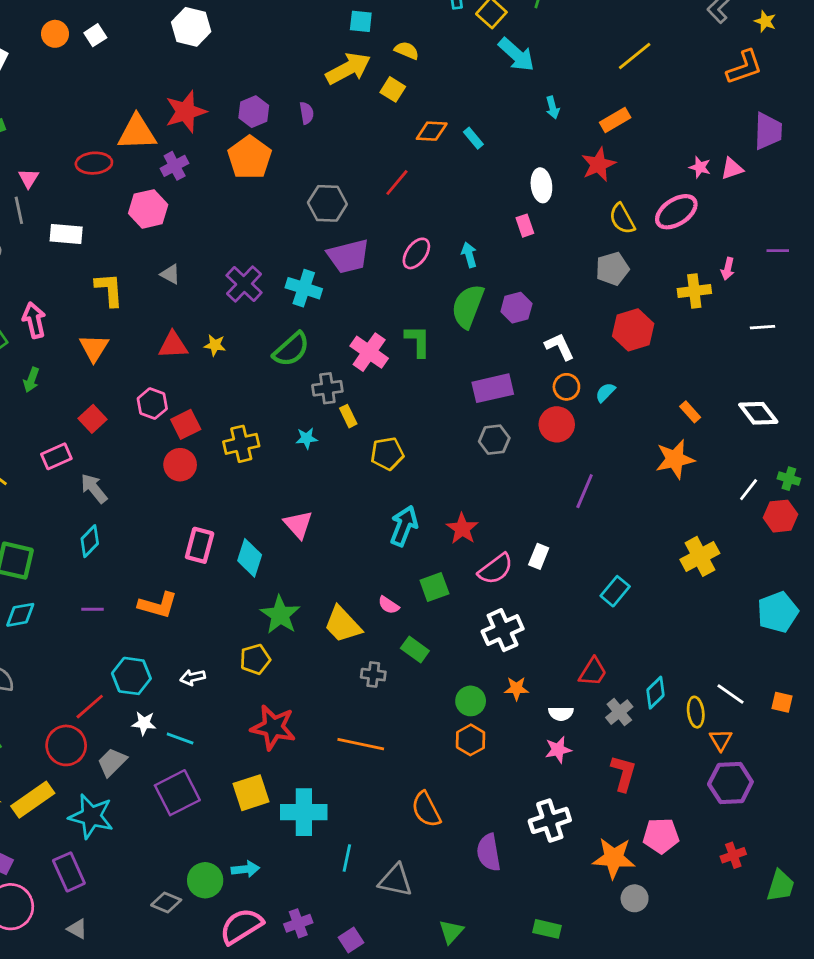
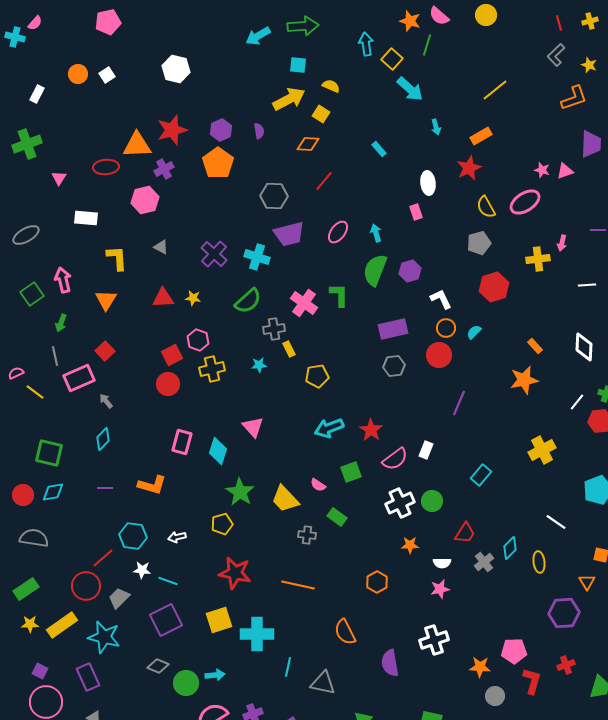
orange diamond: (432, 131) -> (308, 144), moved
gray line: (19, 210) -> (55, 356), moved
pink hexagon: (152, 404) -> (198, 340), moved
white diamond: (758, 413) -> (584, 347), turned 40
pink rectangle: (56, 456) -> (79, 378), size x1.4
gray arrow: (94, 488) -> (106, 401), size x0.7
cyan arrow: (404, 526) -> (329, 428), turned -132
white line: (730, 694) -> (556, 522), moved
green circle: (471, 701) -> (432, 501), moved
orange triangle: (721, 740) -> (587, 582), moved
red L-shape: (623, 773) -> (532, 681), moved
orange star: (614, 858) -> (480, 667), size x0.7
gray diamond: (166, 903) -> (158, 666), moved

